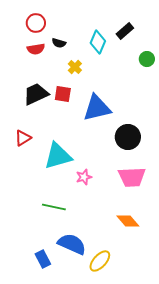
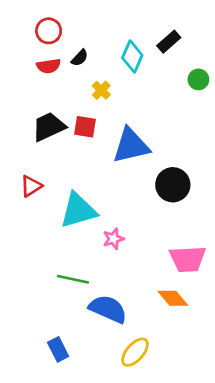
black semicircle: (59, 43) -> (80, 58), turned -64
pink trapezoid: (132, 177) -> (188, 259), moved
blue semicircle: (72, 244) -> (108, 309), moved

